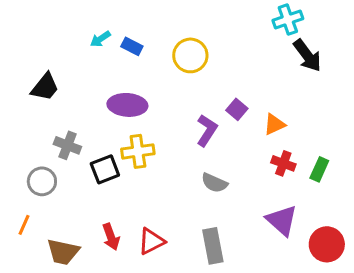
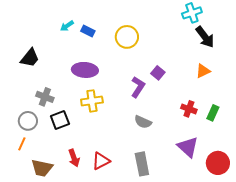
orange triangle: (274, 124) -> (203, 71), moved
black square: (105, 169) -> (60, 120), moved
orange line: (24, 225) -> (22, 144), moved

